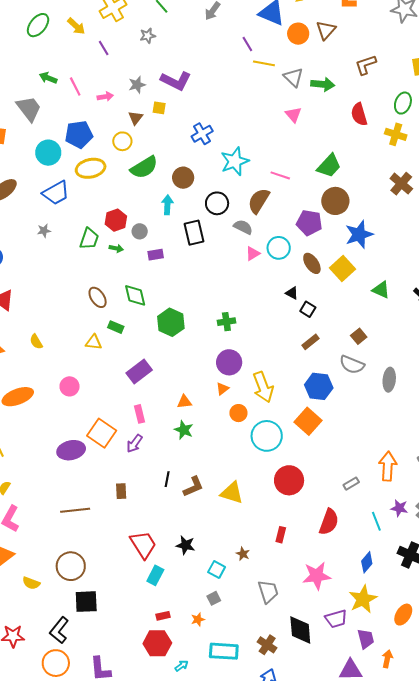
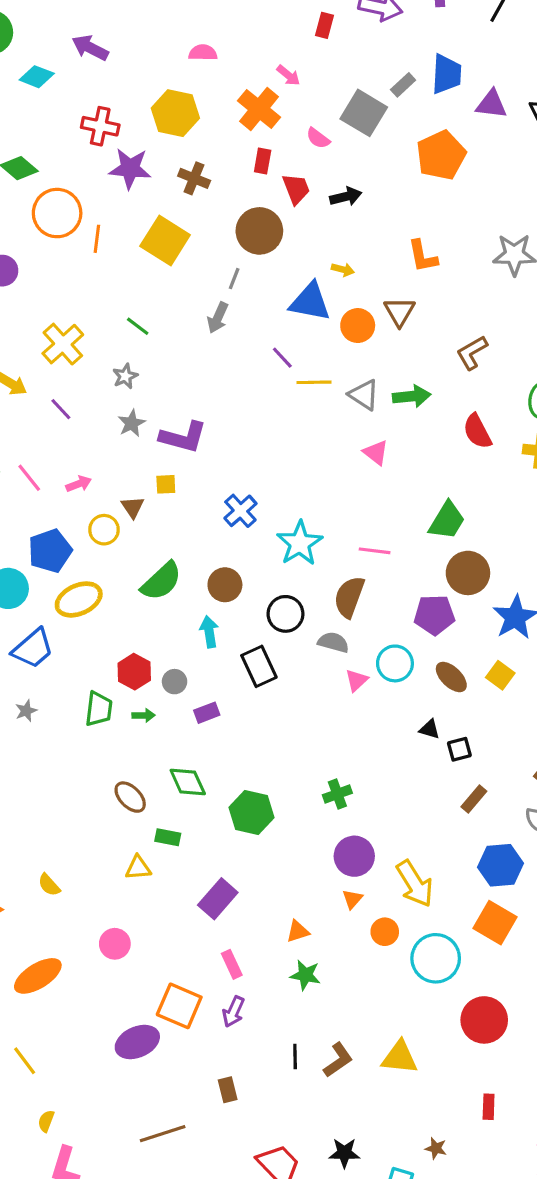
gray star: (137, 85) -> (132, 423), moved
yellow circle: (122, 141) -> (104, 530), moved
yellow square: (343, 268) -> (500, 675), size x0.7
black square: (308, 309) -> (459, 749), turned -35

